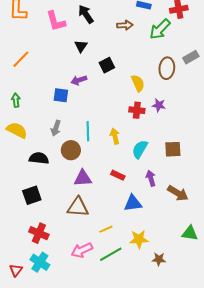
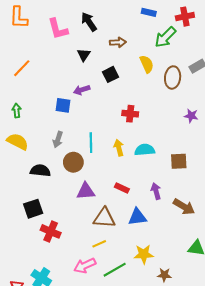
brown arrow: (125, 25) -> (118, 42), moved
yellow semicircle: (138, 83) -> (147, 64), moved
purple star: (159, 105) -> (191, 116), moved
red cross: (137, 110) -> (130, 114), moved
cyan semicircle: (140, 149) -> (145, 150), moved, turned 54
brown triangle: (78, 207) -> (104, 218), moved
yellow line: (106, 229) -> (99, 244), moved
red cross: (39, 233) -> (51, 231), moved

